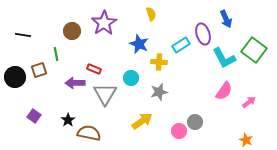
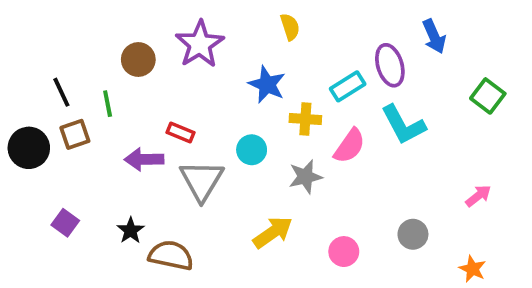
black line: (23, 35) -> (61, 92), moved, turned 56
green square: (254, 50) -> (488, 96), size x0.7
cyan L-shape: (224, 58) -> (403, 125), moved
pink semicircle: (224, 91) -> (350, 146), moved
gray circle: (195, 122) -> (413, 234), moved

